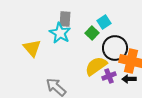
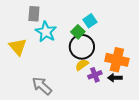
gray rectangle: (65, 19) -> (34, 14), moved
black circle: (115, 48) -> (82, 47), moved
yellow semicircle: (96, 66) -> (82, 65), size x0.6

